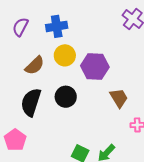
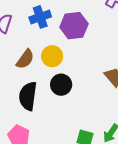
yellow circle: (65, 55) -> (52, 56), moved
purple hexagon: (95, 66) -> (74, 26), moved

